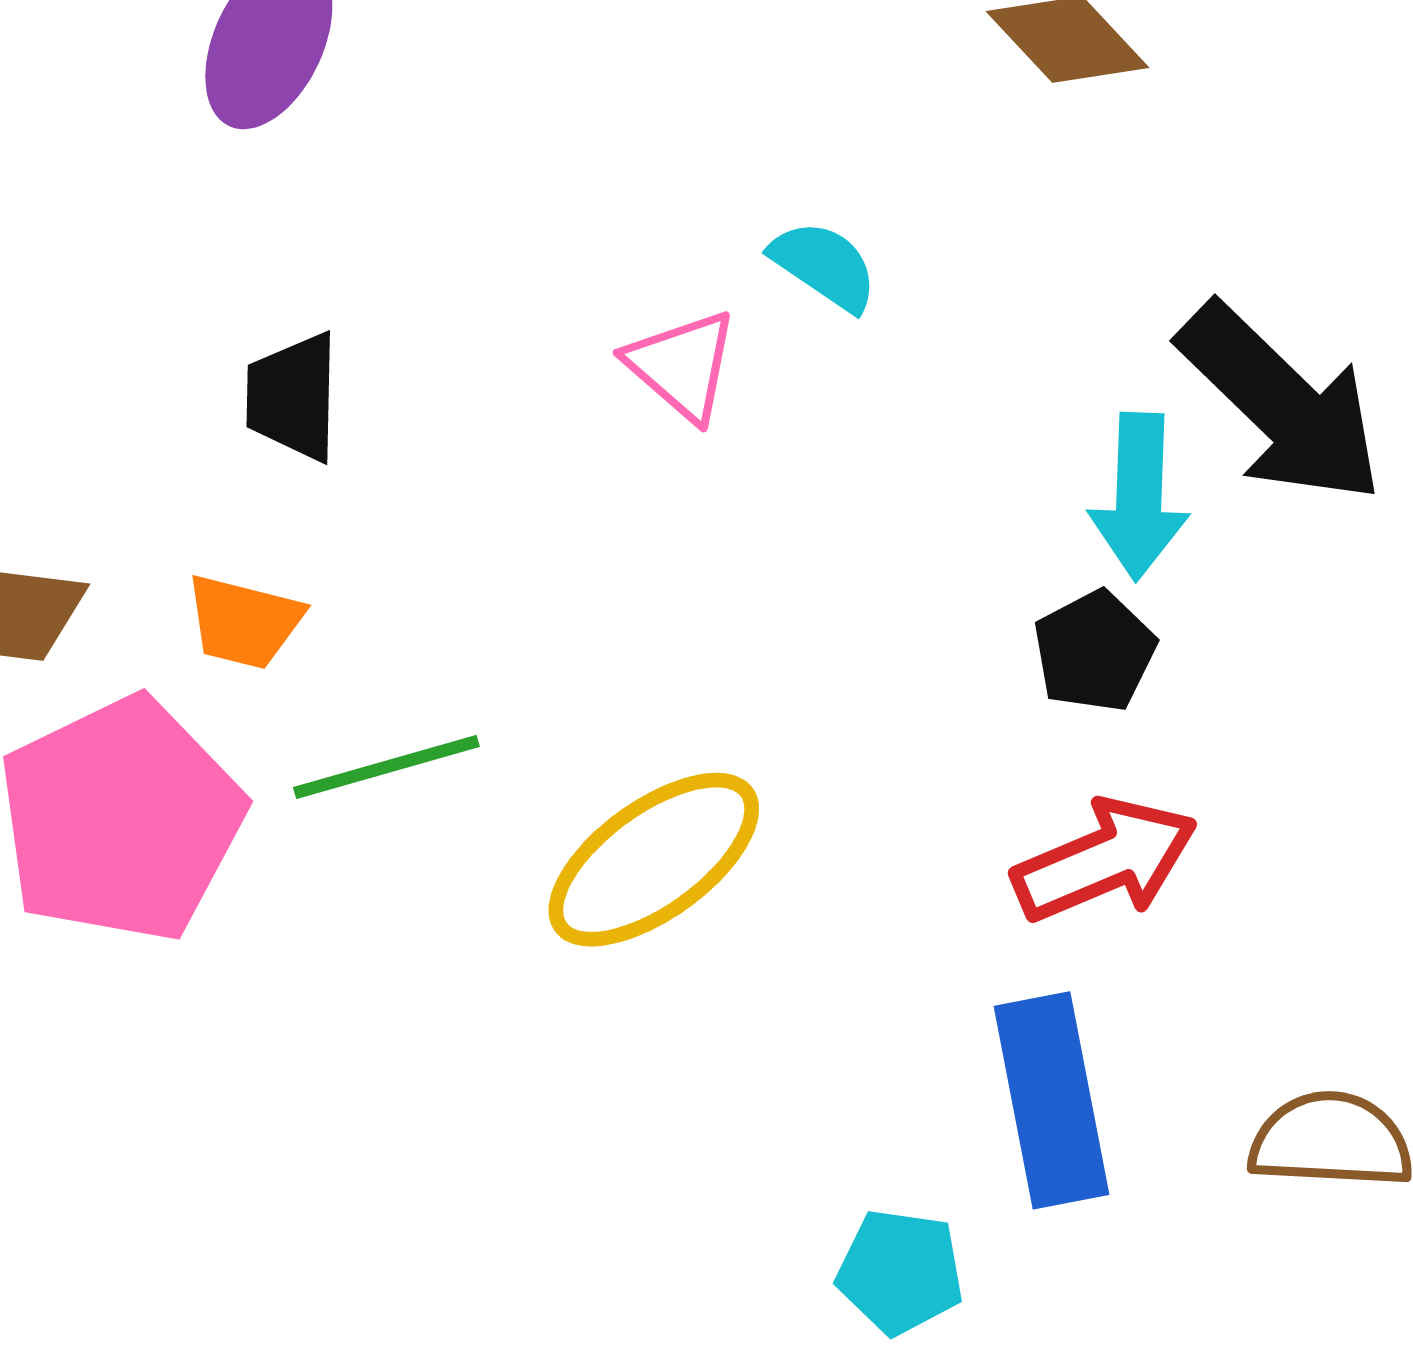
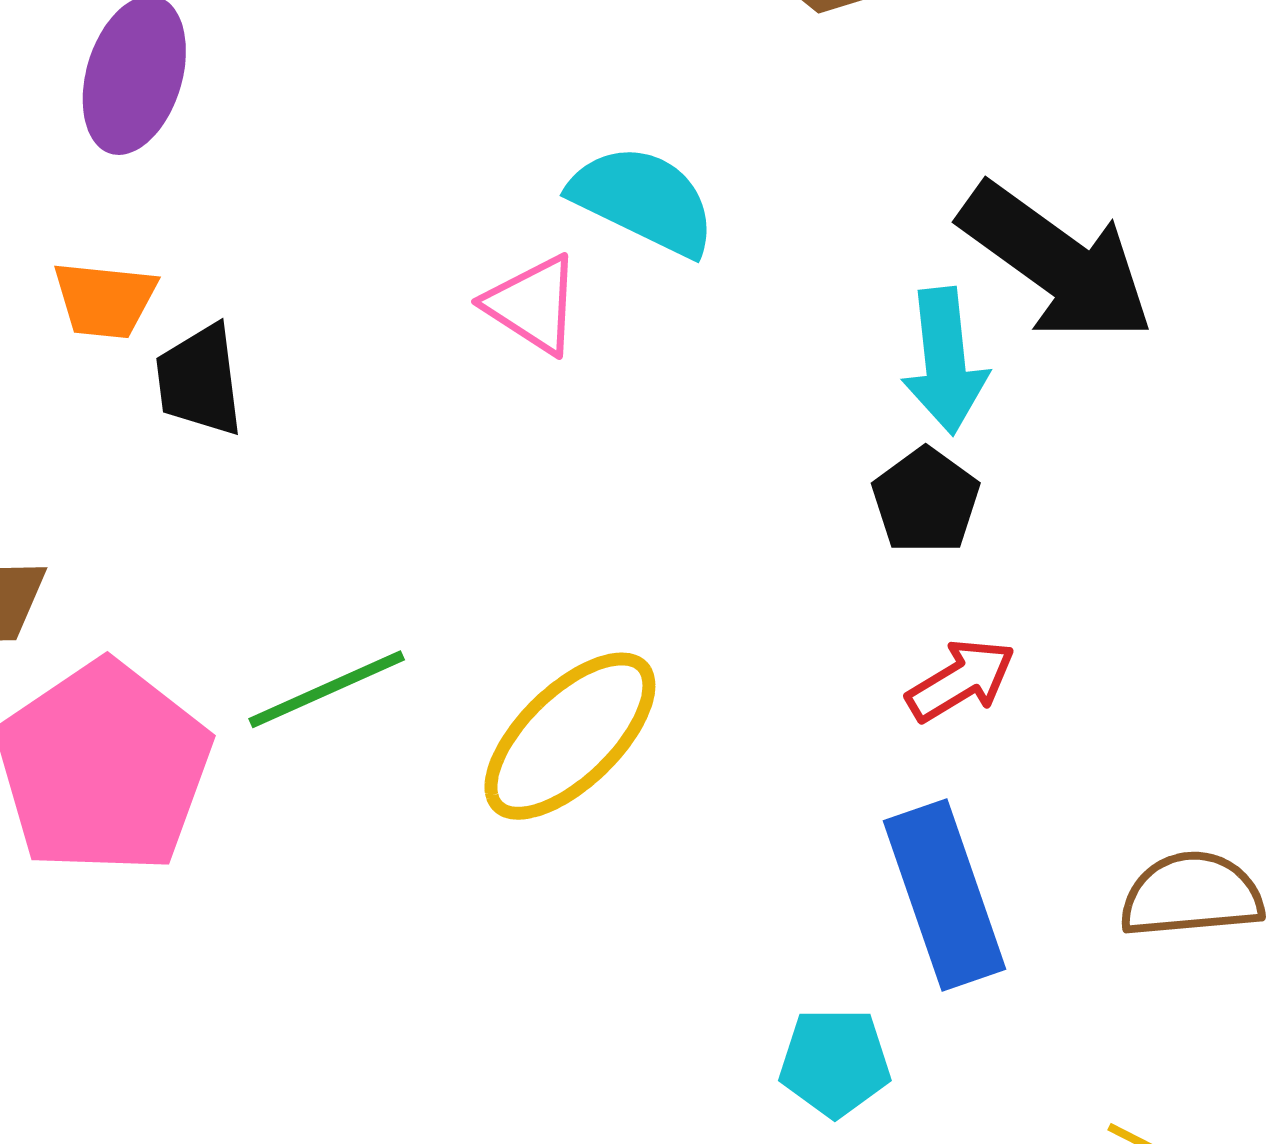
cyan semicircle: (824, 266) -> (643, 200), size x1.5
orange trapezoid: (244, 622) -> (105, 300), moved
red arrow: (1105, 860) -> (961, 680), size x0.7

